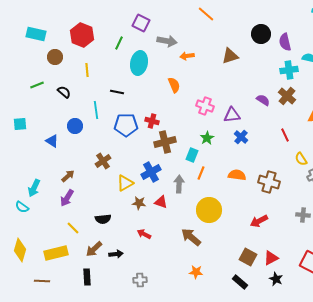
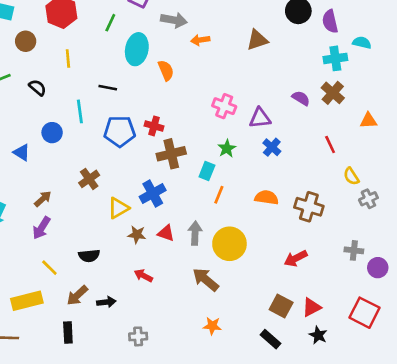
orange semicircle: (174, 85) -> (166, 70), moved
gray arrow: (179, 184) -> (195, 233), moved

